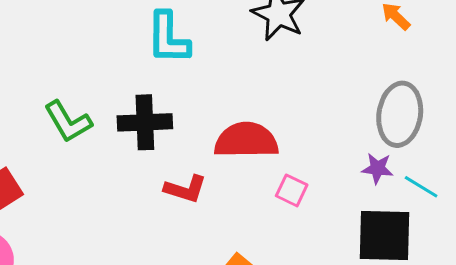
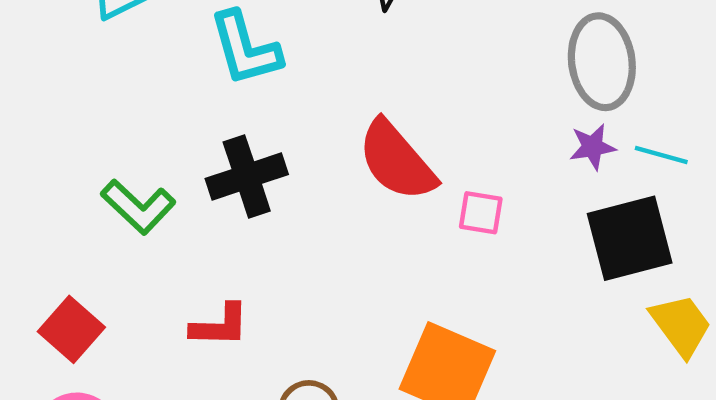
red semicircle: (246, 140) -> (397, 161), turned -114
red L-shape: (185, 189) -> (220, 325), moved

